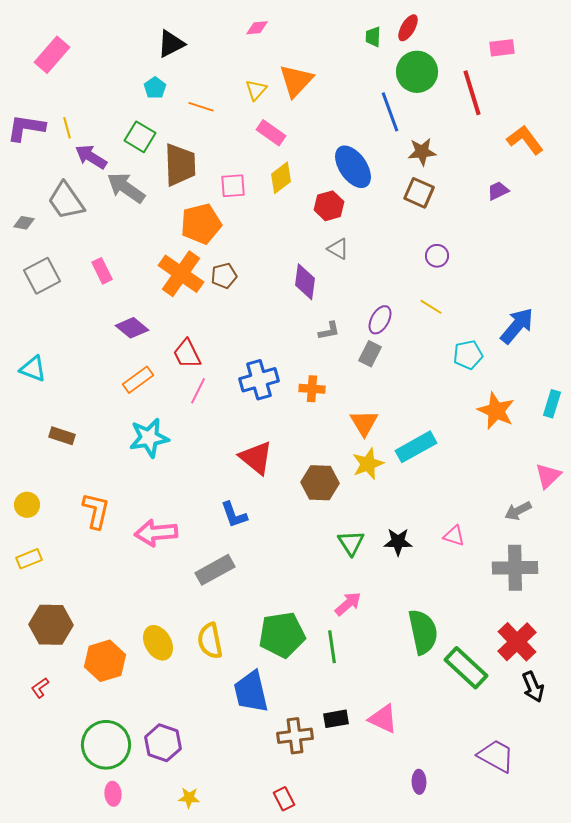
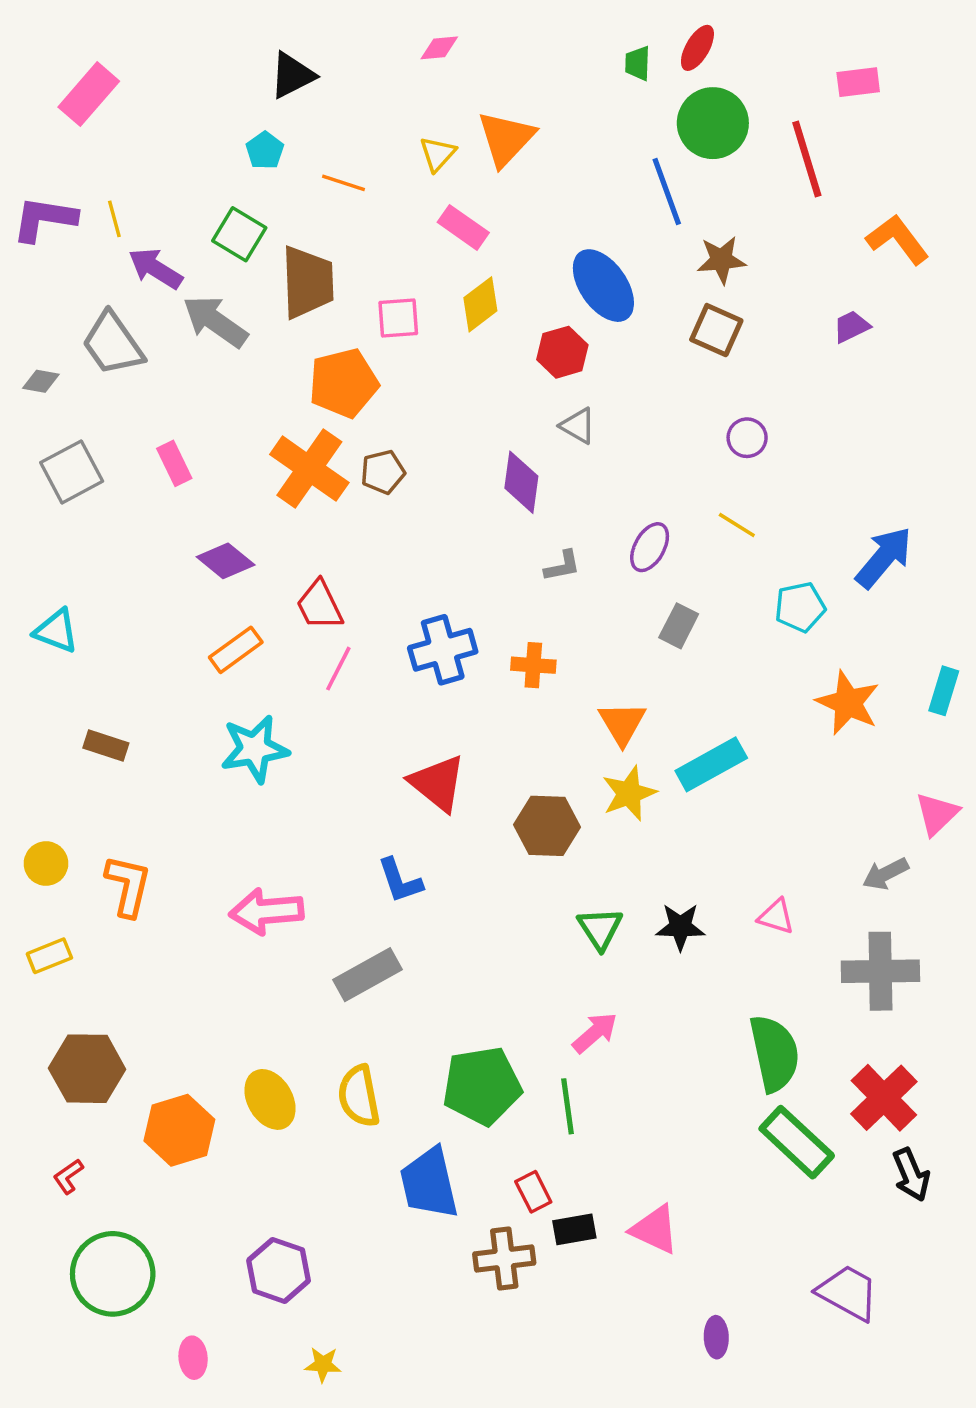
gray rectangle: (370, 354) -> (679, 626), moved
orange L-shape: (96, 511) -> (128, 886), moved
green semicircle: (423, 632) -> (774, 1053), moved
green circle: (106, 745) -> (113, 1274), moved
red rectangle: (284, 799) -> (533, 1192), moved

